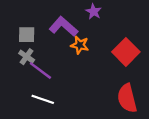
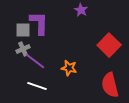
purple L-shape: (64, 27) -> (39, 23), moved, turned 50
orange star: (80, 45) -> (69, 68), moved
gray cross: (27, 57) -> (23, 49), turned 32

